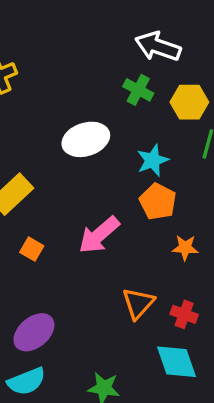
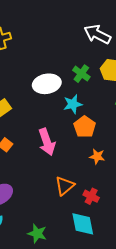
green cross: (138, 90) -> (81, 74), moved
cyan star: (153, 160) -> (73, 104), moved
pink arrow: (99, 235) -> (47, 142), turned -76

